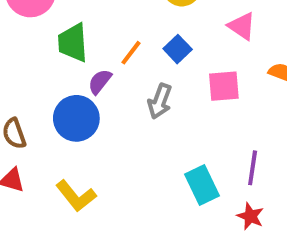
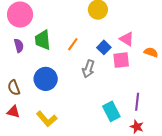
pink triangle: (242, 26) -> (127, 39), moved
blue square: (178, 49) -> (104, 47), moved
purple semicircle: (100, 82) -> (19, 46), moved, turned 128

